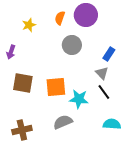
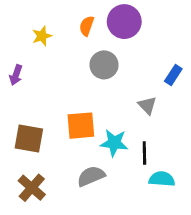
blue rectangle: (109, 54) -> (173, 75), moved
brown square: (23, 83) -> (29, 139), moved
black line: (104, 92) -> (144, 153), moved, turned 35
brown cross: (22, 130) -> (32, 188), turned -36

